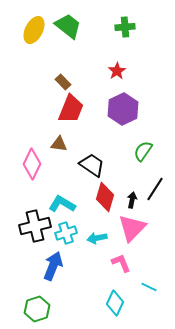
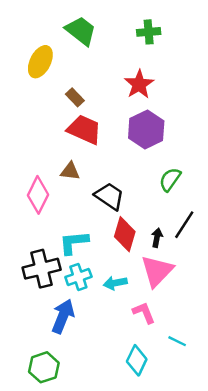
yellow ellipse: (34, 30) -> (40, 62), moved
red star: (117, 71) -> (139, 84), size x1.4
red trapezoid: (71, 109) -> (84, 129), turned -88
cyan L-shape: (62, 204) -> (74, 242), turned -36

